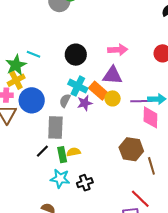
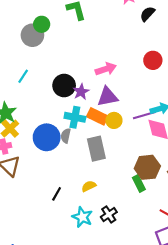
cyan line: (33, 54) -> (23, 76), moved, turned -64
blue circle: (32, 100) -> (47, 137), moved
purple star: (85, 103) -> (81, 92), moved
gray rectangle: (55, 128) -> (96, 149), moved
green rectangle: (62, 155) -> (139, 184), moved
cyan star: (60, 179) -> (82, 217), turned 30

